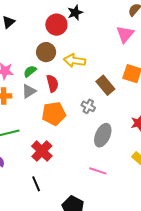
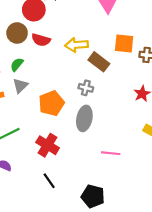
brown circle: (46, 52) -> (17, 33), moved
yellow arrow: (75, 61) -> (77, 45), moved
red semicircle: (52, 83) -> (41, 40), moved, turned 132
gray ellipse: (103, 135) -> (84, 118), moved

